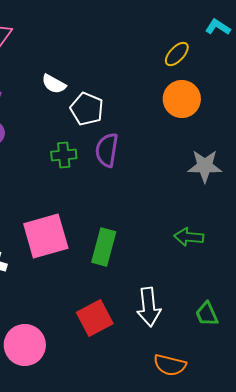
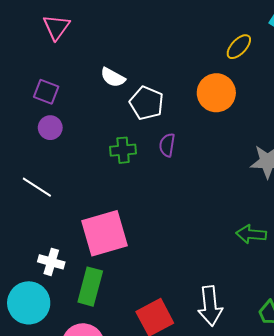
orange circle: (182, 99) -> (216, 93), moved
purple semicircle: (107, 150) -> (167, 145), size x0.7
green rectangle: (104, 247) -> (90, 287), moved

